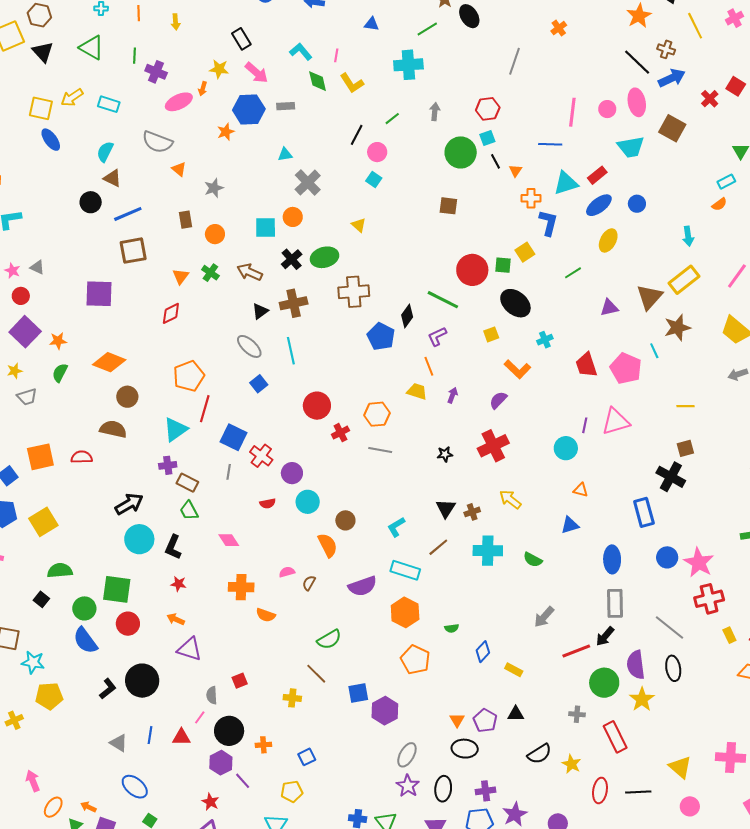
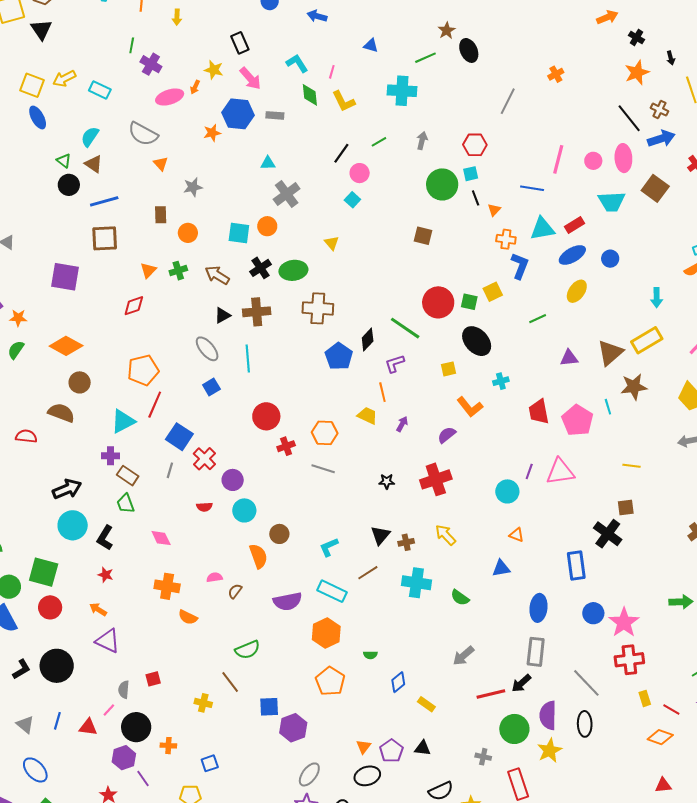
green triangle: (92, 48) -> (64, 161), moved, size x0.6
green cross: (210, 273) -> (178, 271), turned 30
black ellipse: (465, 749) -> (367, 776), turned -30

